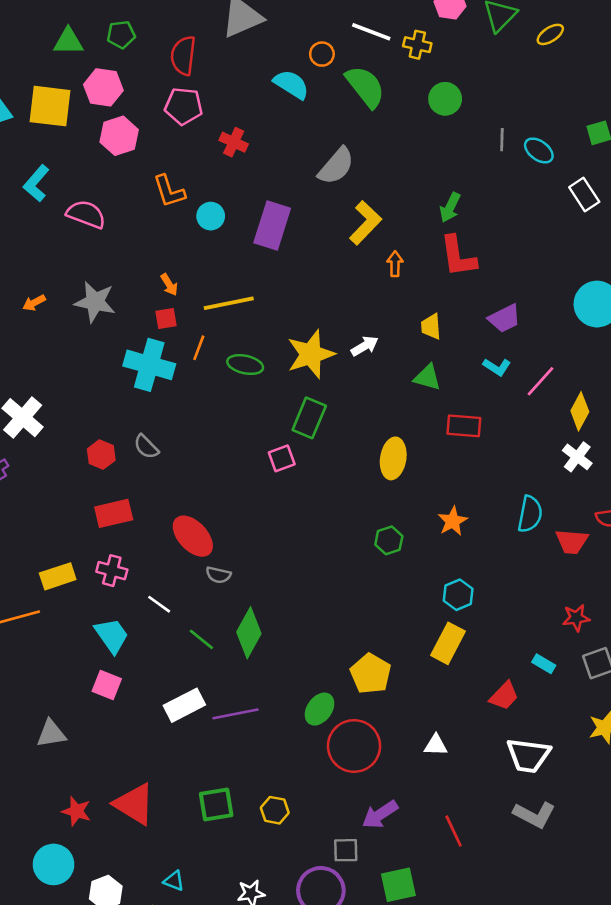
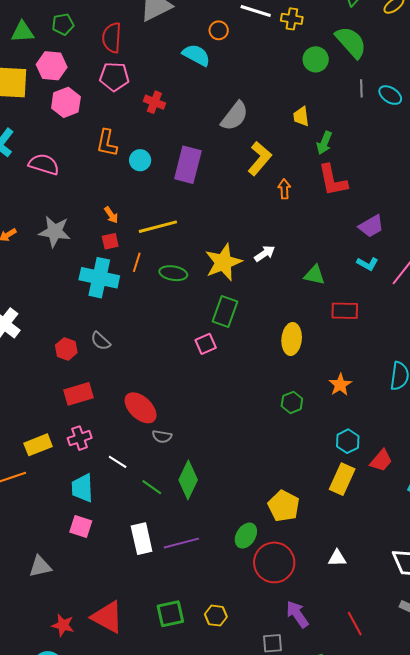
green semicircle: (365, 87) -> (351, 42), moved
orange L-shape: (169, 191) -> (107, 143), turned 32
yellow trapezoid: (431, 327) -> (301, 116), moved
pink cross: (112, 571) -> (80, 438), turned -30
cyan trapezoid: (112, 635) -> (82, 488), turned -144
red trapezoid: (504, 696) -> (381, 461), moved
white rectangle: (184, 705) -> (142, 539), turned -72
purple arrow: (380, 814) -> (297, 614), turned 92

